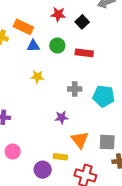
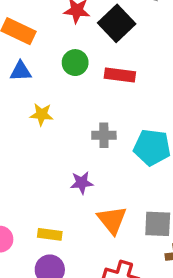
black square: (82, 22) -> (117, 23), size x1.5
blue triangle: (33, 46) -> (21, 71), moved
yellow rectangle: (60, 157) -> (50, 234), moved

